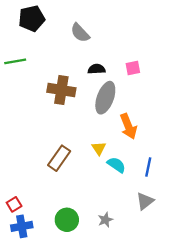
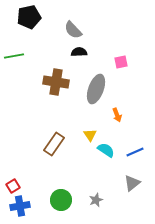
black semicircle: (97, 69) -> (79, 52), moved
orange arrow: (128, 126) -> (117, 115), size x0.6
blue line: (148, 167) -> (135, 152), turned 54

